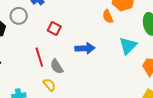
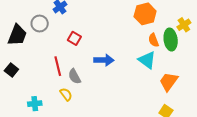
orange semicircle: (108, 16) -> (154, 40), moved
cyan triangle: (128, 46) -> (147, 60), turned -42

